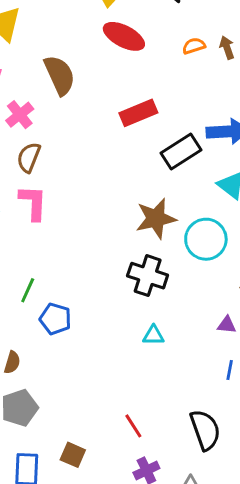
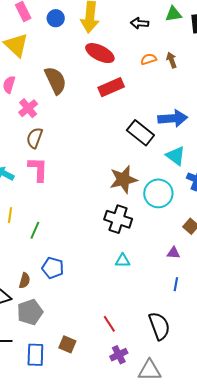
red rectangle: (138, 113) -> (111, 87), moved
black rectangle: (181, 152) -> (140, 133), turned 72
blue pentagon: (55, 319) -> (53, 268), moved

